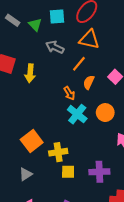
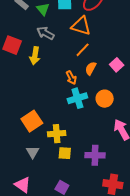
orange triangle: (89, 39) -> (81, 26), moved
gray arrow: (55, 47) -> (45, 33), moved
cyan cross: (77, 114) -> (77, 98), turned 30
gray triangle: (26, 174) -> (33, 152), moved, turned -32

